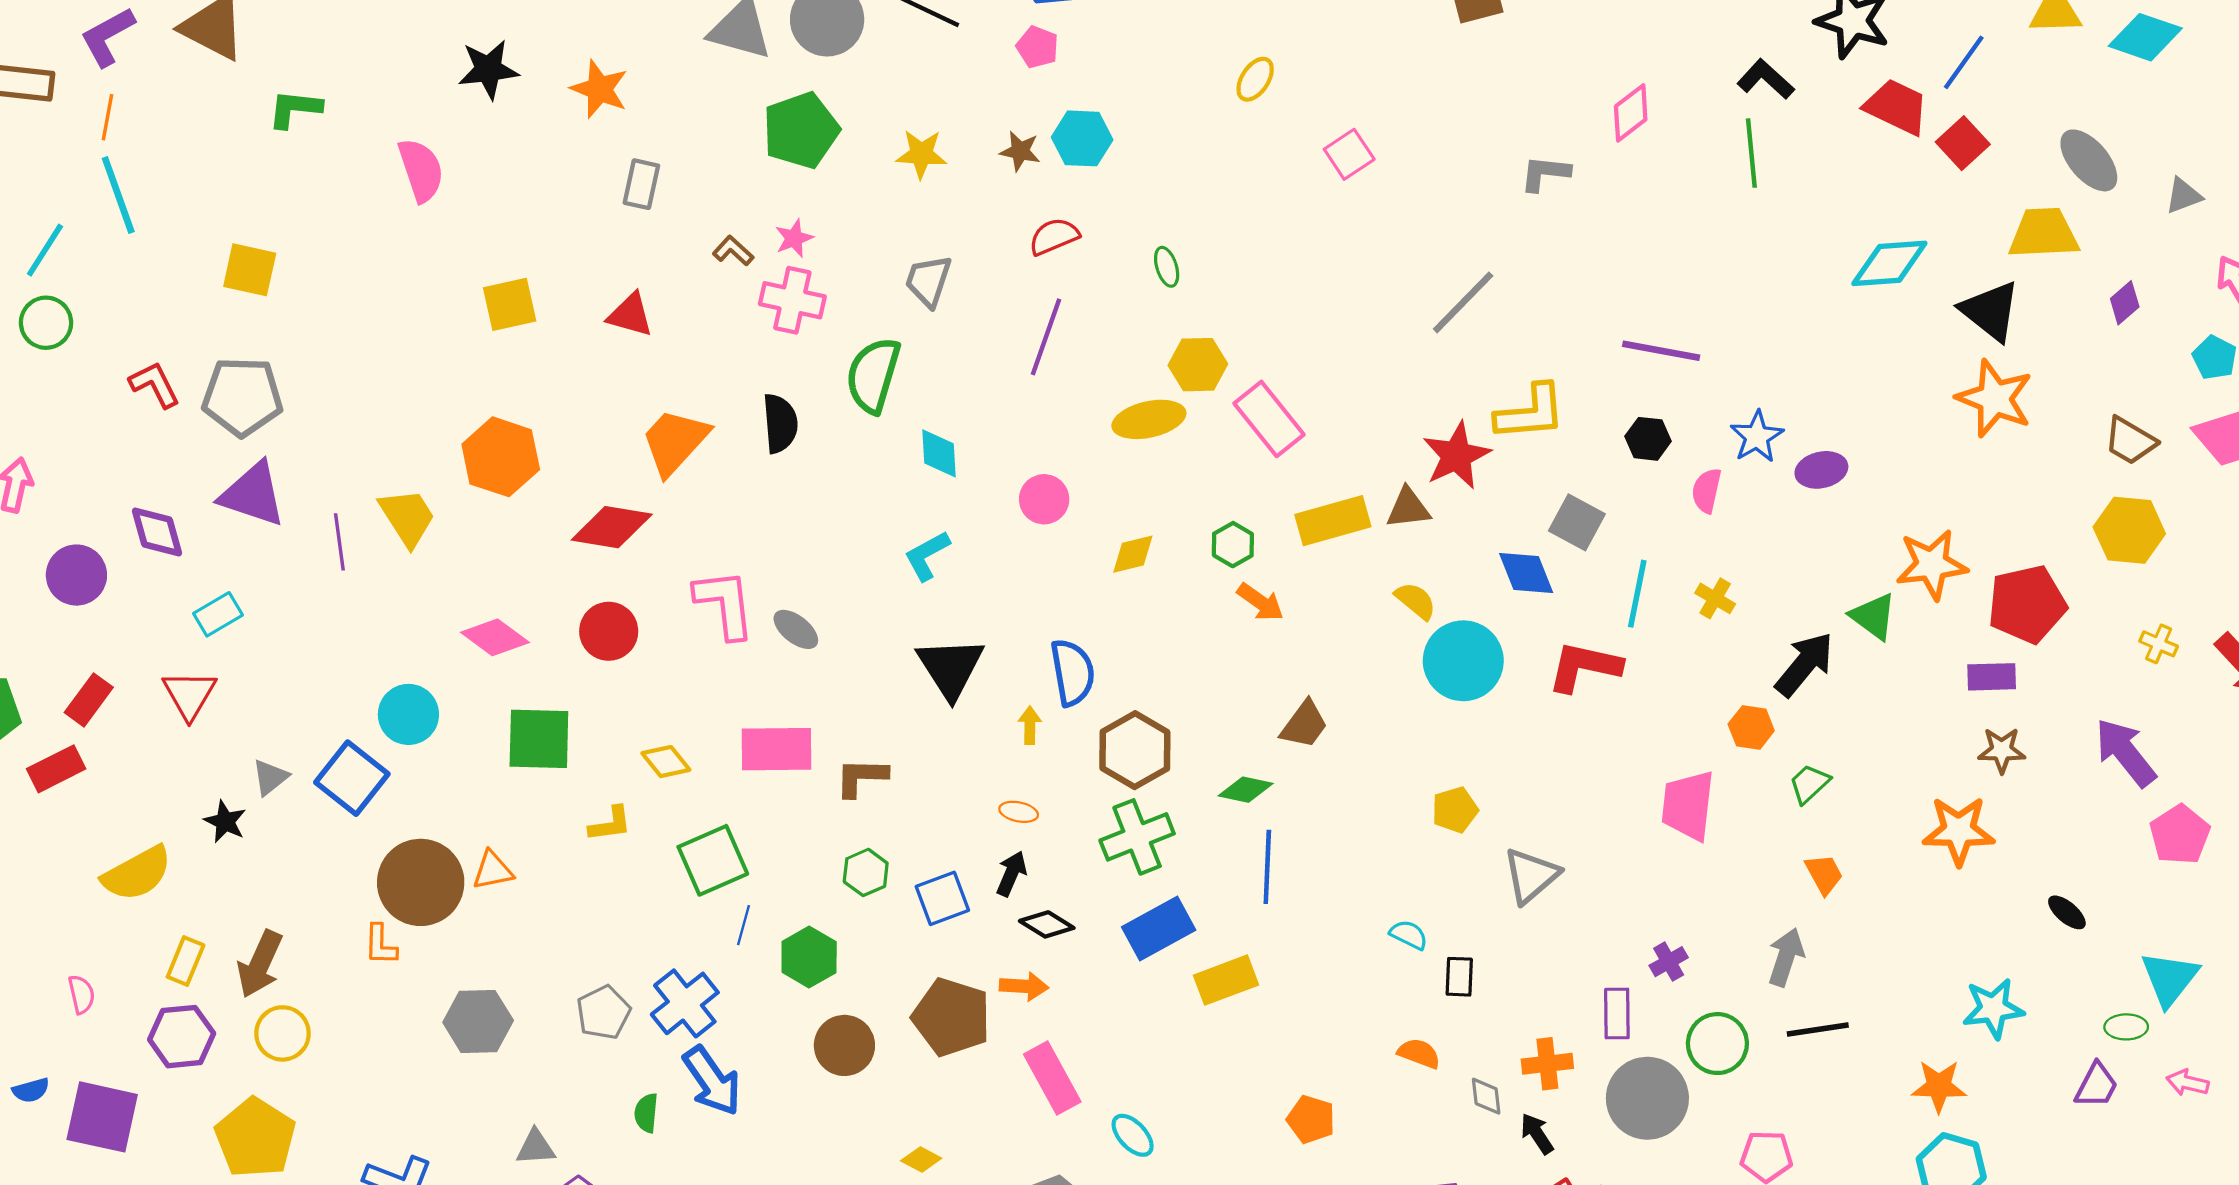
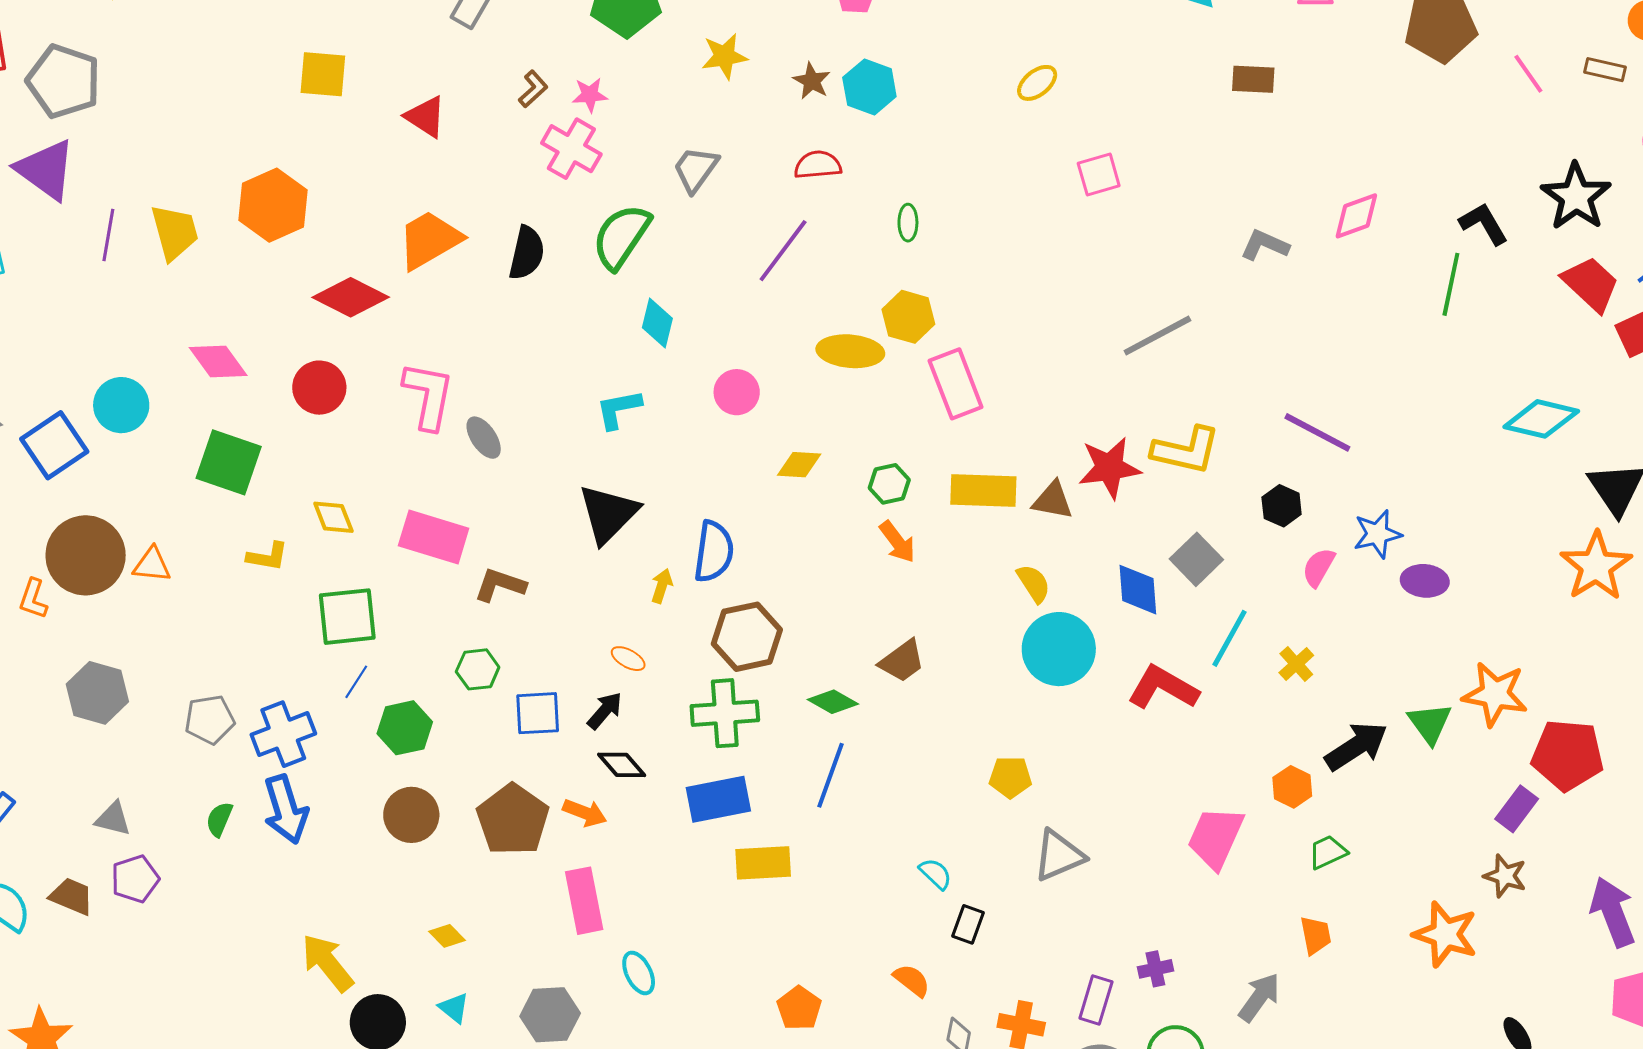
yellow star: (921, 154) -> (724, 56), turned -30
brown L-shape: (733, 251) -> (533, 89), turned 78
purple rectangle: (1992, 677) -> (1517, 809), turned -69

